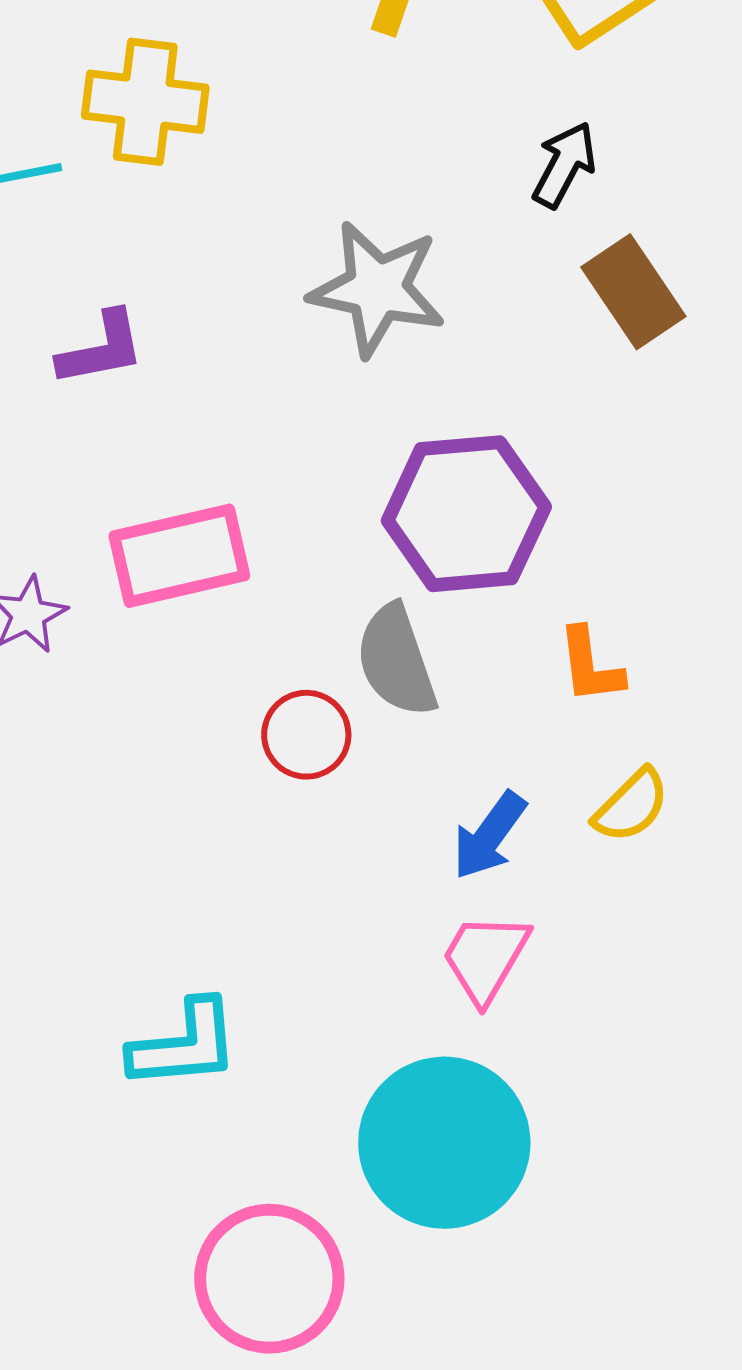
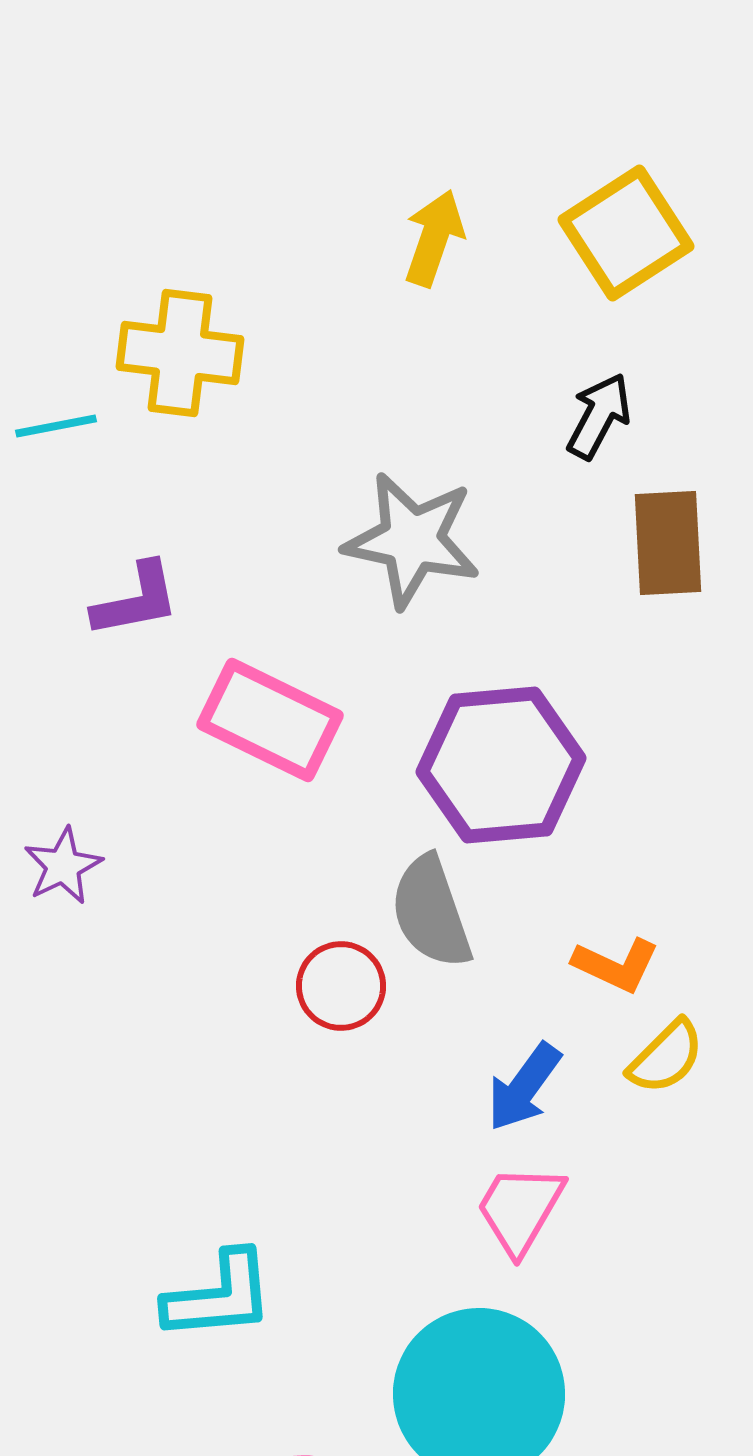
brown rectangle: (633, 292) -> (668, 543), turned 31
pink rectangle: (179, 556) -> (270, 720), moved, turned 39
orange L-shape: (590, 666) -> (616, 965), moved, turned -58

